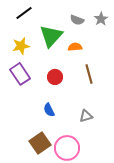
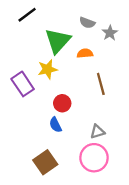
gray star: (101, 19) -> (110, 33), moved
yellow star: (21, 46) -> (47, 69), moved
red circle: (55, 77) -> (62, 103), moved
pink circle: (67, 148) -> (94, 158), moved

